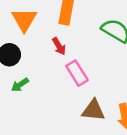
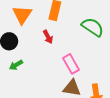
pink rectangle: (77, 73) -> (71, 64), moved

